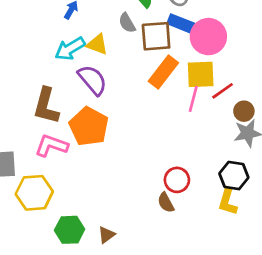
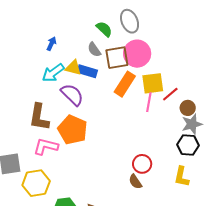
blue rectangle: (181, 23) -> (87, 71), moved
pink circle: (208, 37) -> (137, 54), moved
black hexagon: (234, 176) -> (188, 145), moved

